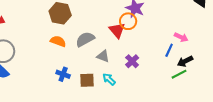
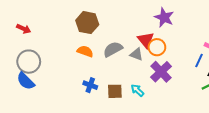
orange circle: (128, 21) -> (157, 47), moved
gray triangle: (103, 56) -> (136, 54), moved
purple cross: (132, 61) -> (161, 72), size x1.5

